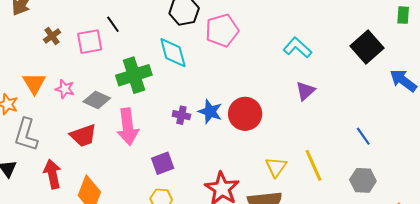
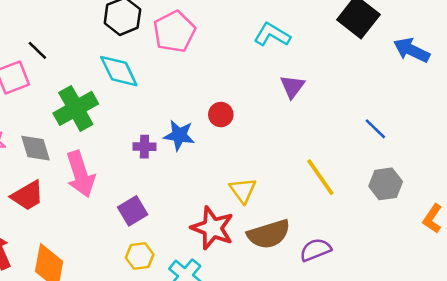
gray diamond: (97, 100) -> (36, 148), turned 60
red circle: (245, 114) -> (221, 115), moved, size x0.6
yellow triangle: (276, 167) -> (243, 190), moved

